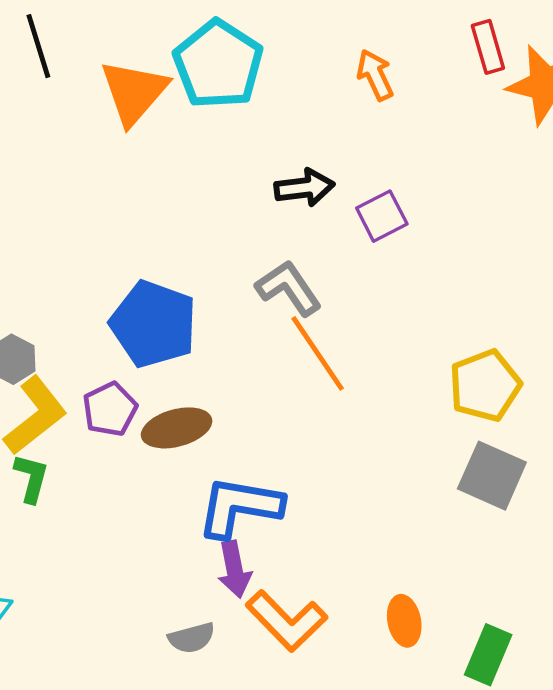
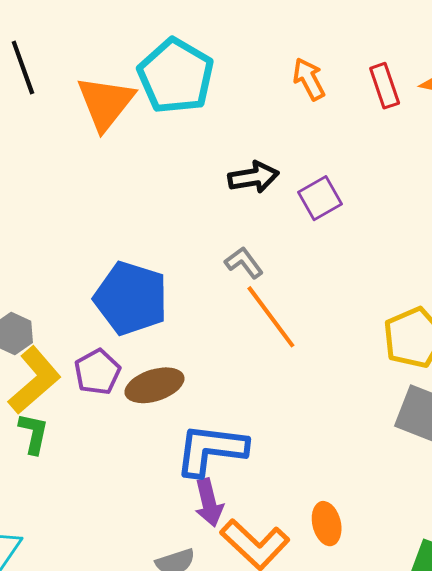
red rectangle: (488, 47) -> (385, 86), moved
gray L-shape: (289, 288) -> (244, 263), size x0.7
orange ellipse: (404, 621) -> (327, 524), moved

